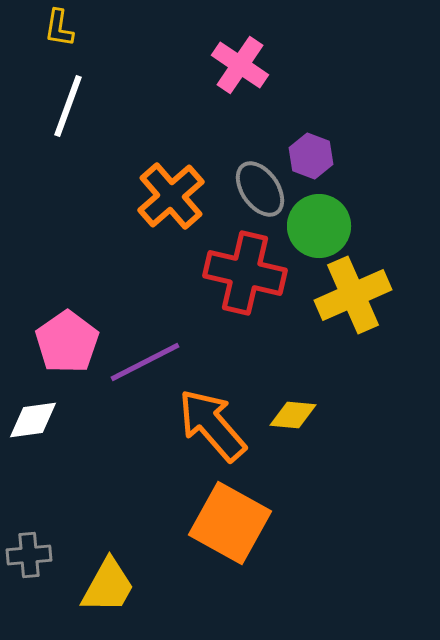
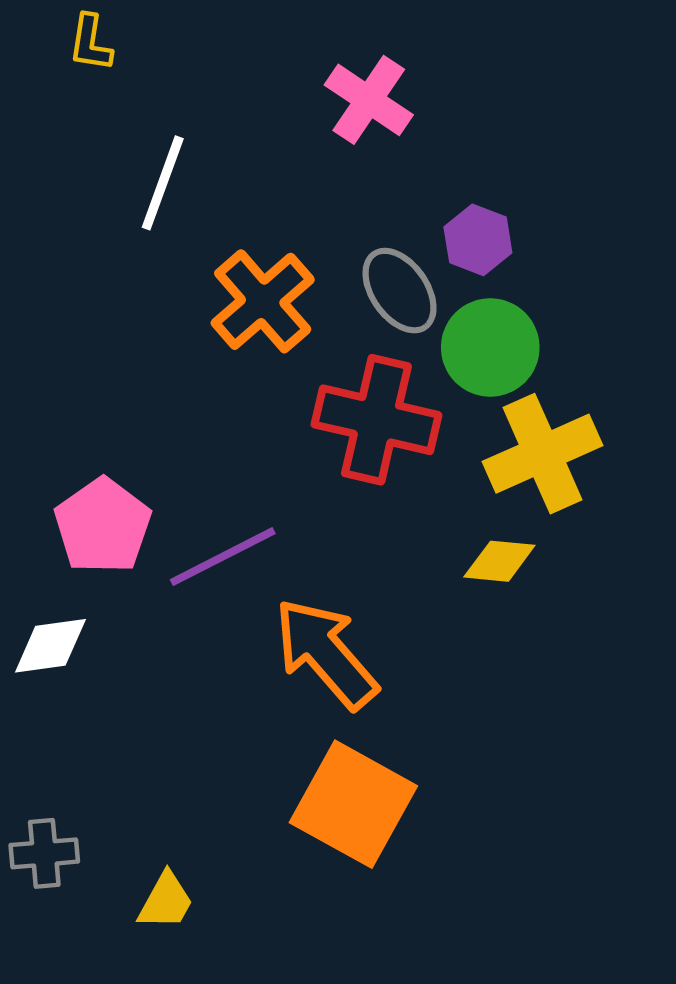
white line: (68, 106) -> (163, 183), moved
yellow diamond: (293, 415) -> (499, 561), moved
yellow trapezoid: (108, 586) -> (166, 901), size x0.7

